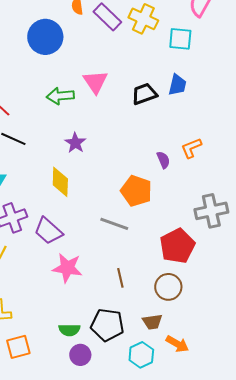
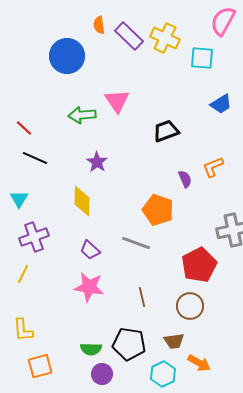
blue trapezoid: (177, 85) -> (221, 104), moved, turned 45
black trapezoid: (144, 94) -> (166, 131), moved
purple trapezoid: (48, 231) -> (90, 250), moved, size x0.7

